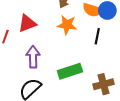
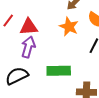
red triangle: (27, 23) -> (29, 27), moved

